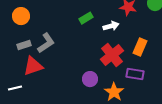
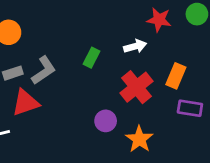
green rectangle: (86, 18) -> (92, 58), moved, turned -32
purple rectangle: (135, 74) -> (190, 108), moved

